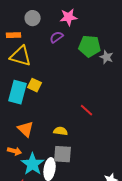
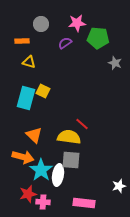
green pentagon: (90, 46) -> (98, 38), moved
yellow triangle: (21, 56) -> (29, 62), size x0.6
red line: (87, 110) -> (82, 124), moved
yellow semicircle: (61, 131) -> (69, 137), size x1.6
orange arrow: (15, 151) -> (23, 157), size x1.5

